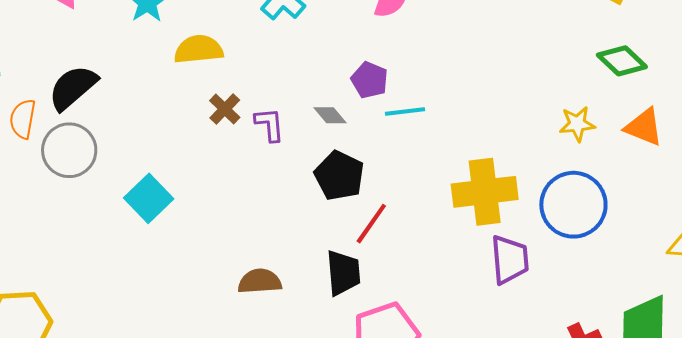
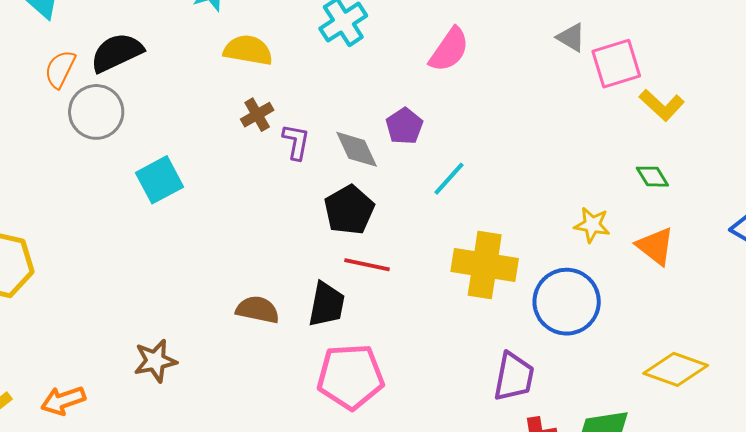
green diamond: (622, 61) -> (652, 177), size x0.7
cyan line: (405, 112) -> (449, 179), moved, turned -57
gray diamond: (330, 115) -> (357, 149), size x1.4
red line: (371, 224) -> (367, 265), turned 51
purple trapezoid: (510, 260) -> (514, 377), moved
brown semicircle: (260, 281) -> (258, 310), moved

